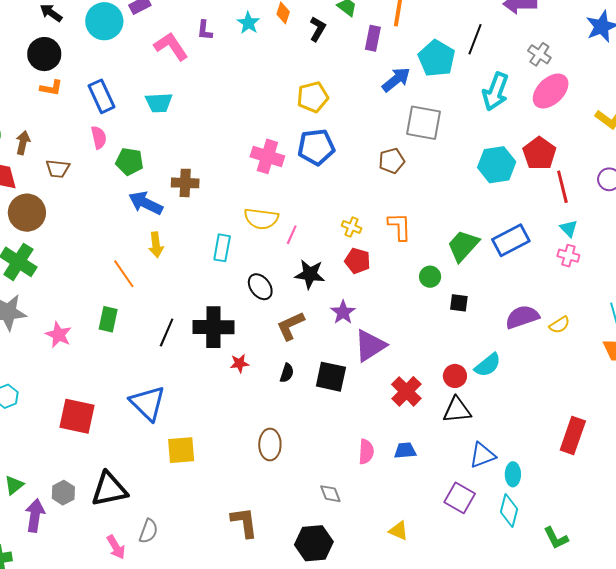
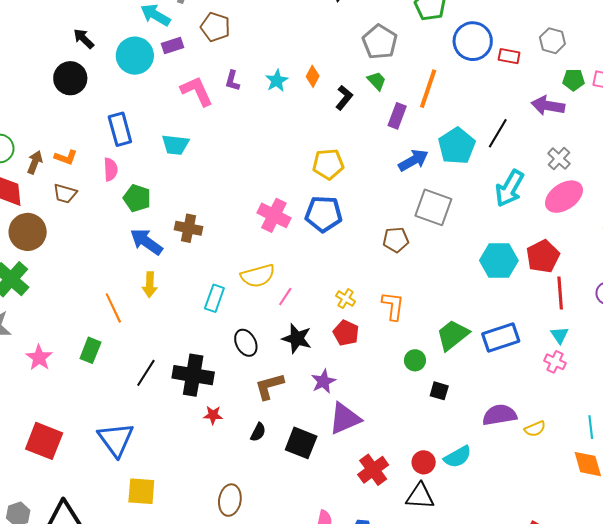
orange L-shape: (51, 88) -> (66, 157), moved
yellow semicircle: (261, 219) -> (258, 276), turned -32

